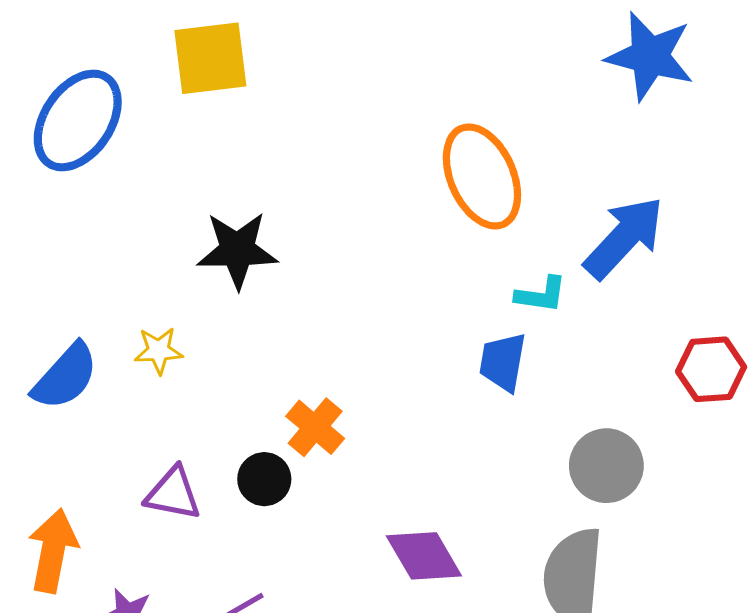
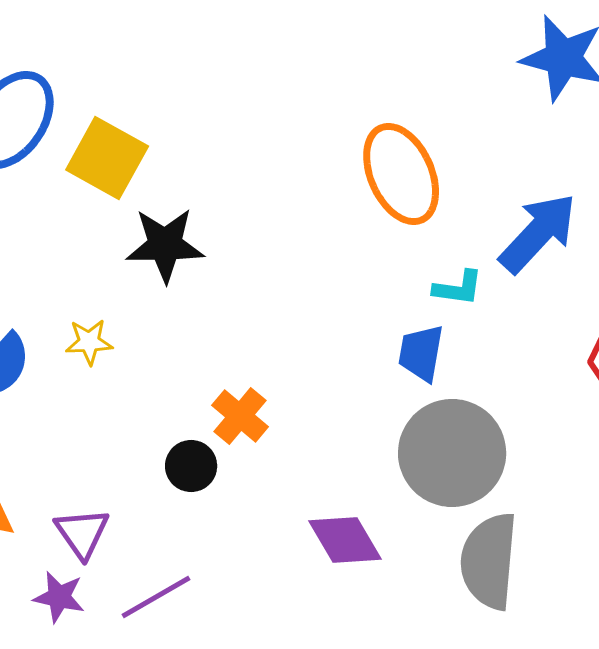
yellow square: (210, 58) -> (107, 158), moved, turned 36
gray circle: (606, 466) -> (452, 453), moved, size x1.5
purple triangle: (173, 494) -> (82, 533), moved, turned 44

